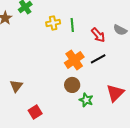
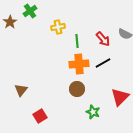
green line: (72, 25) -> (77, 41), moved
orange cross: (74, 60) -> (79, 64), turned 30
green star: (86, 100) -> (93, 112), moved

